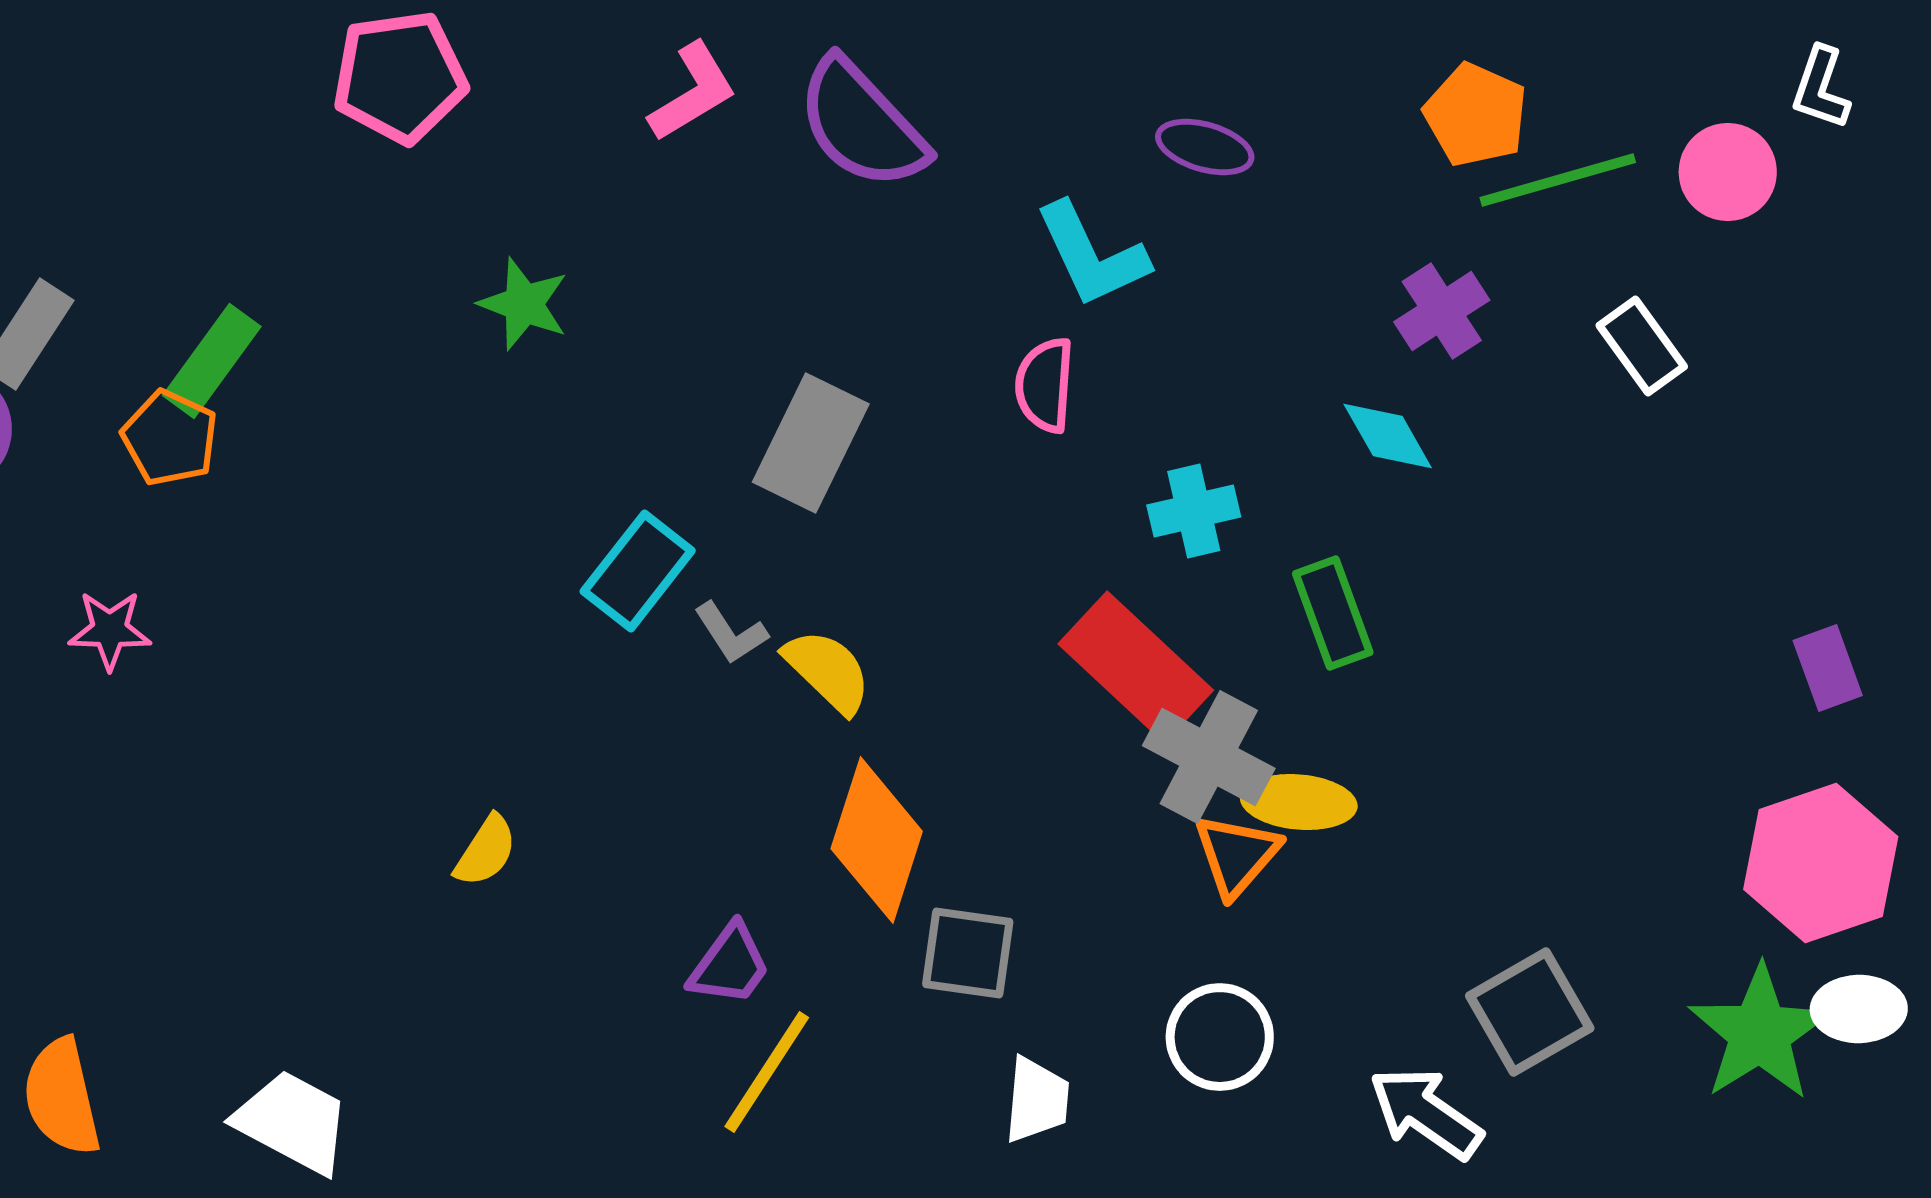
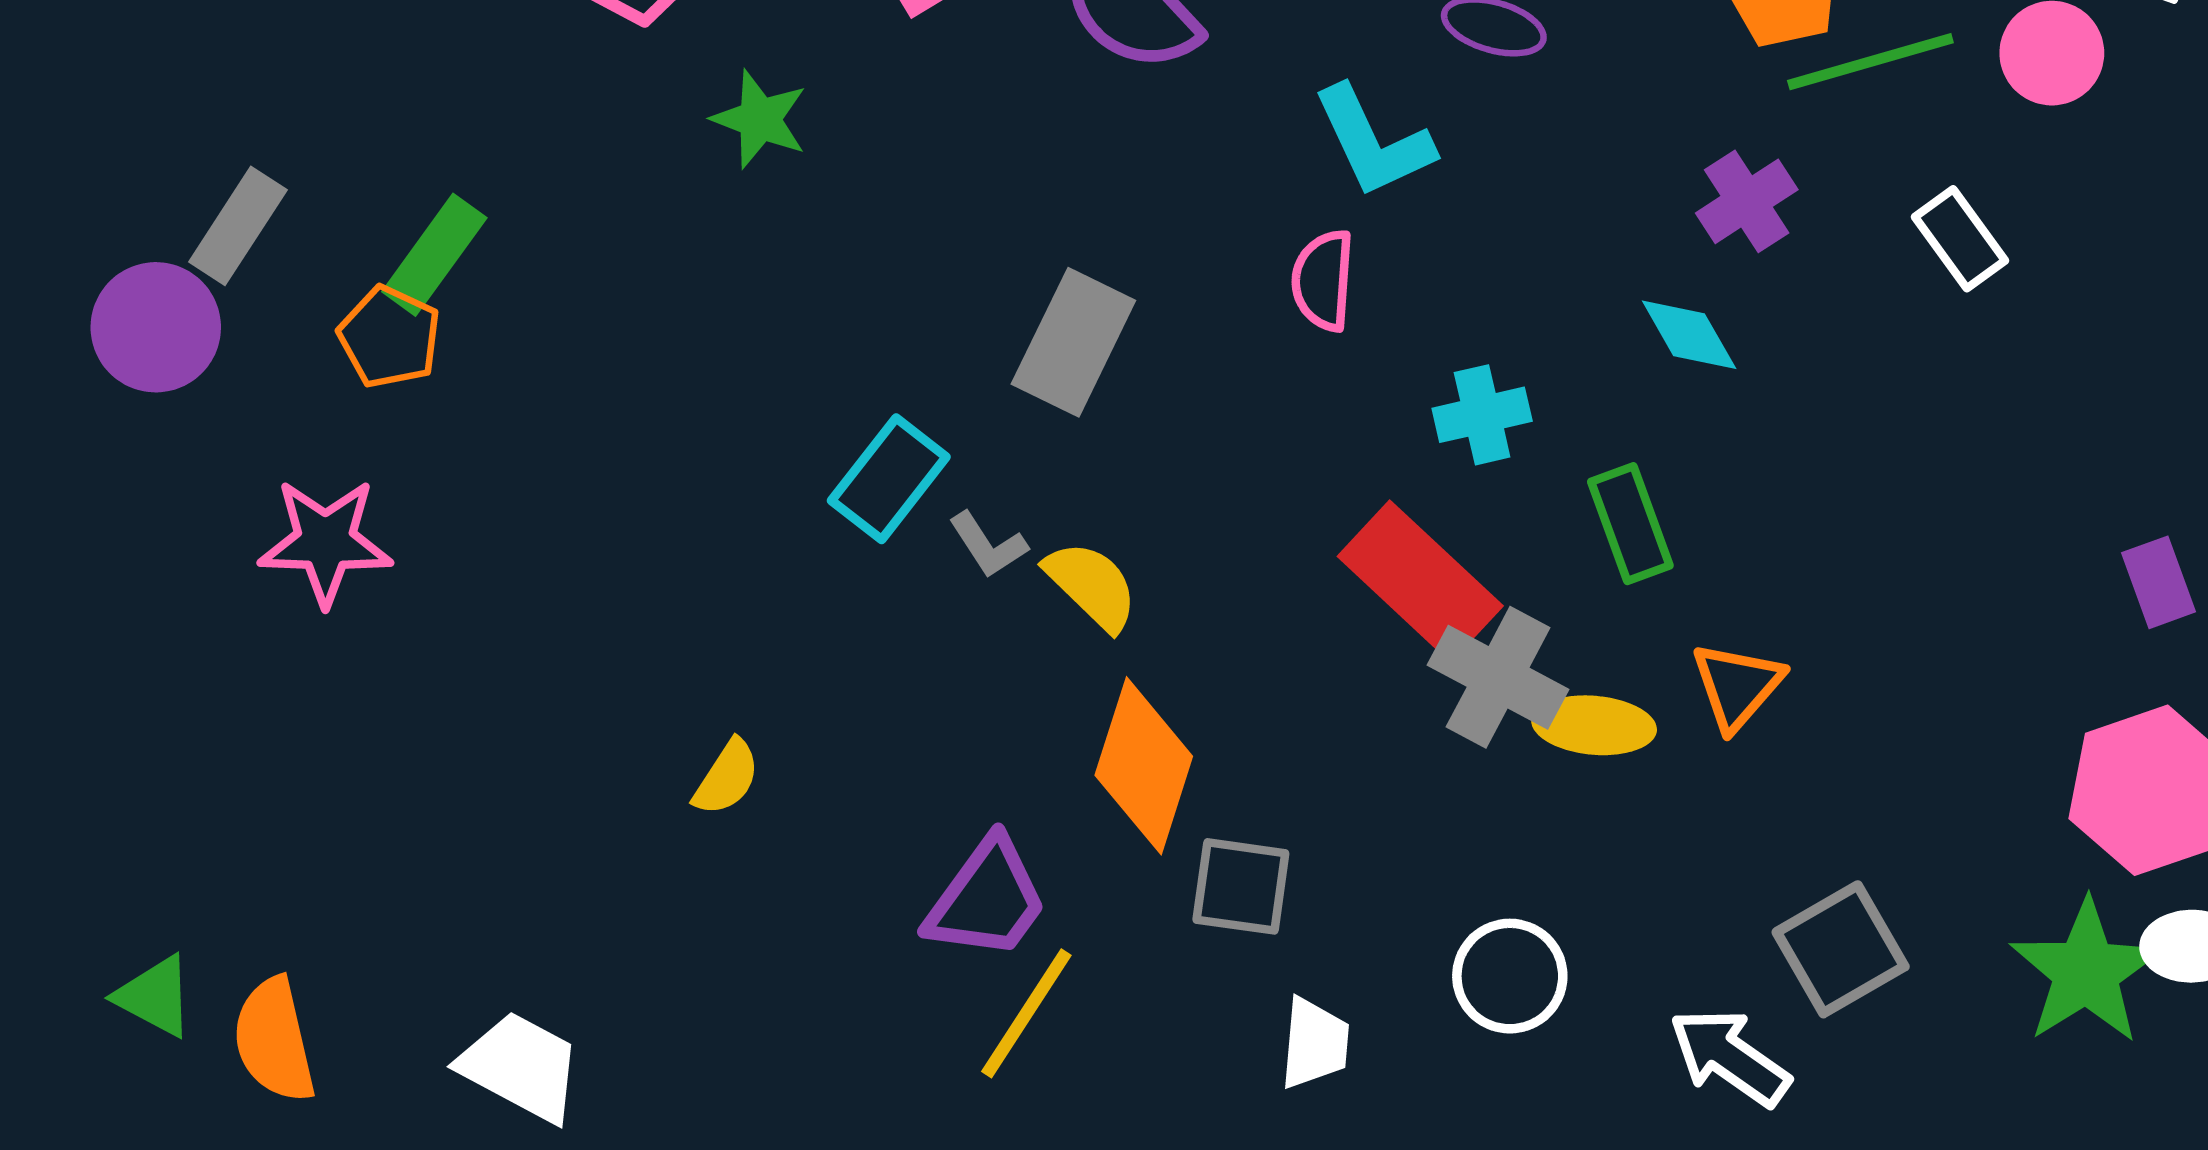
green star: (524, 304) -> (760, 119), moved
pink star: (110, 630) -> (325, 542), size x1.5
orange triangle: (1237, 855) -> (1737, 686), moved
purple trapezoid: (730, 965) -> (987, 899), size x1.4

